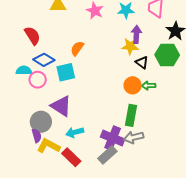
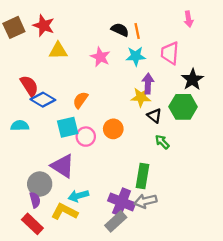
blue diamond: (44, 60) -> (43, 100), moved
pink circle: (38, 80) -> (86, 137), moved
orange circle: (133, 85) -> (113, 129), moved
green arrow: (149, 86) -> (162, 142), turned 48
yellow L-shape: (48, 146) -> (64, 212), moved
red rectangle: (71, 157) -> (32, 224), moved

